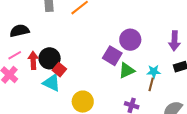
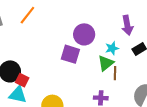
green triangle: (127, 70) -> (106, 63), moved
cyan star: (154, 72) -> (112, 48), moved

